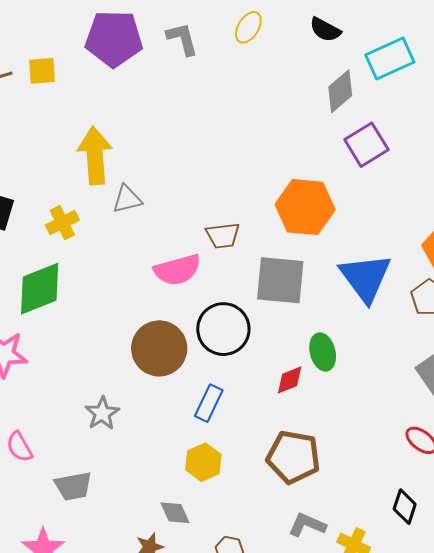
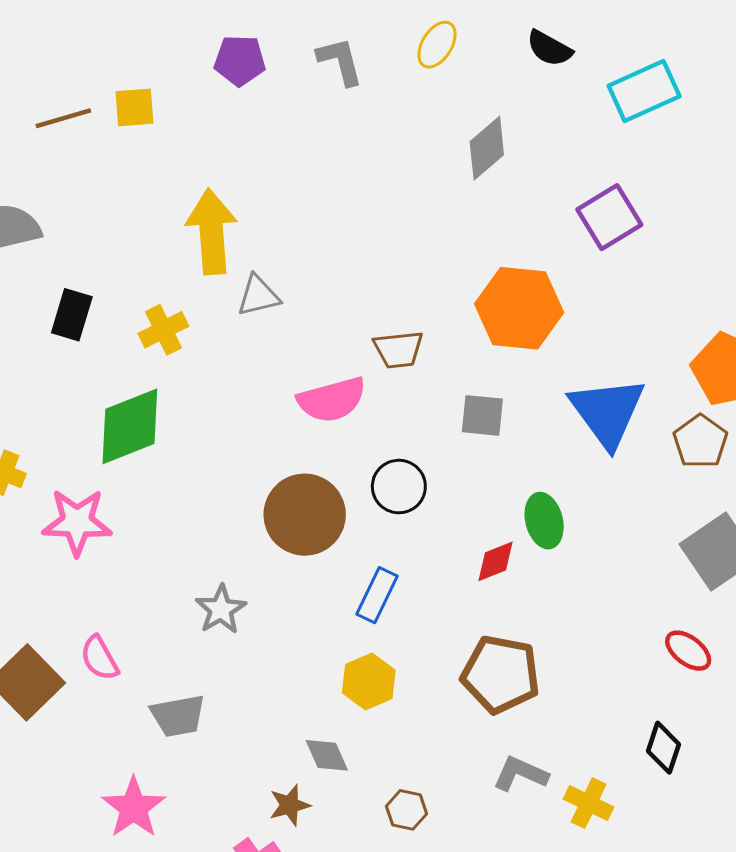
purple pentagon: (114, 39) -> (240, 60), size x0.6
gray diamond: (340, 91) -> (487, 148), moved
gray square: (280, 280) -> (482, 415), size x0.6
black circle: (223, 329) -> (399, 487), size x0.7

